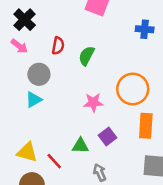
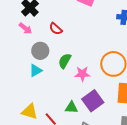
red semicircle: (58, 46) -> (56, 29), turned 120
green semicircle: (87, 56) -> (65, 61), moved
purple square: (107, 137) -> (93, 101), size x1.5

